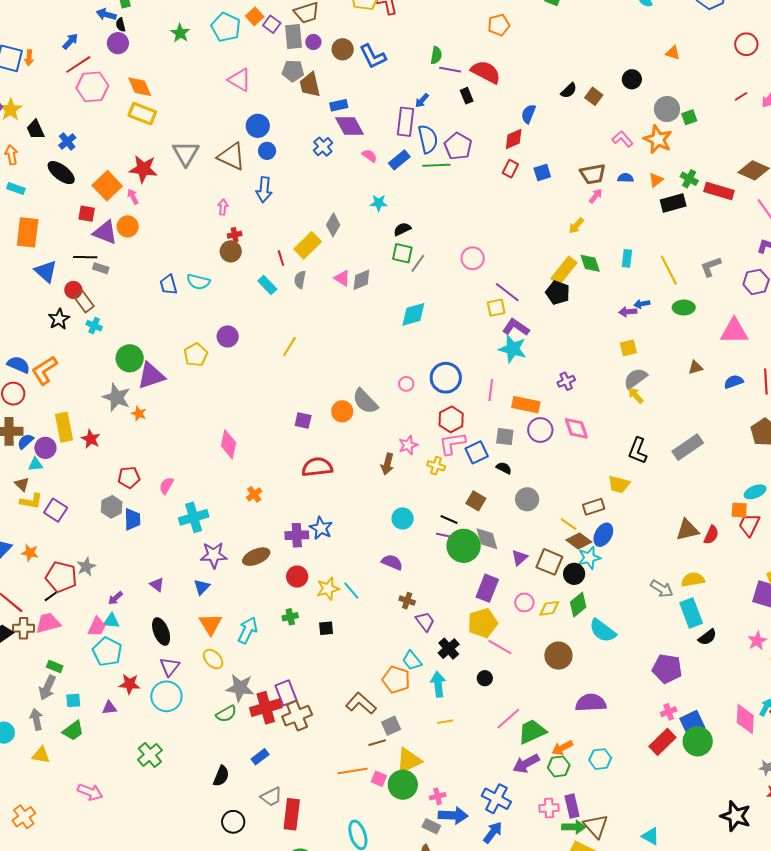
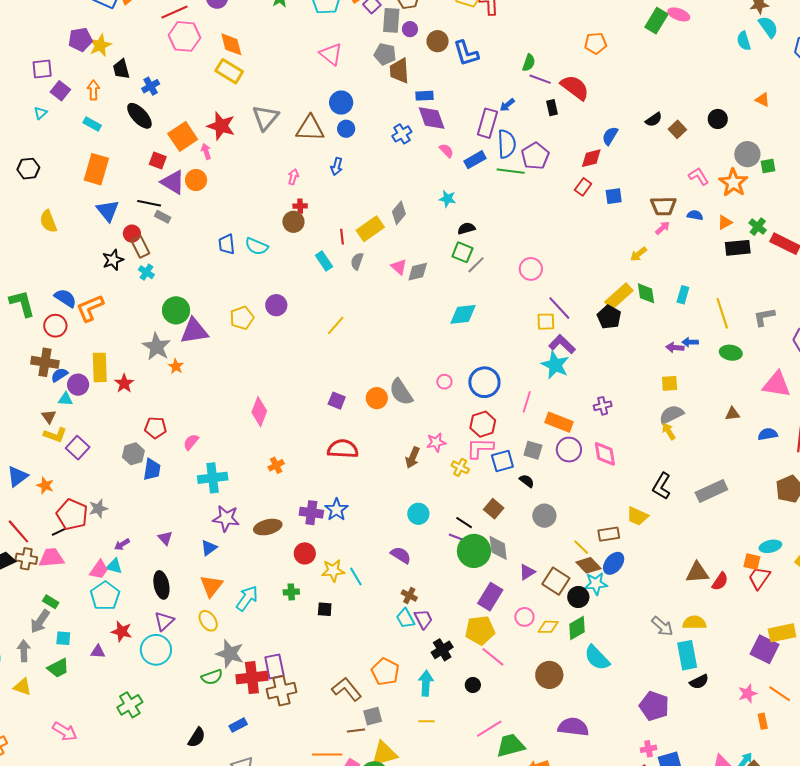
brown triangle: (231, 156) -> (310, 128), turned -32
blue arrow: (264, 190) -> (337, 166), size x0.7
cyan trapezoid: (412, 660) -> (405, 618), moved

